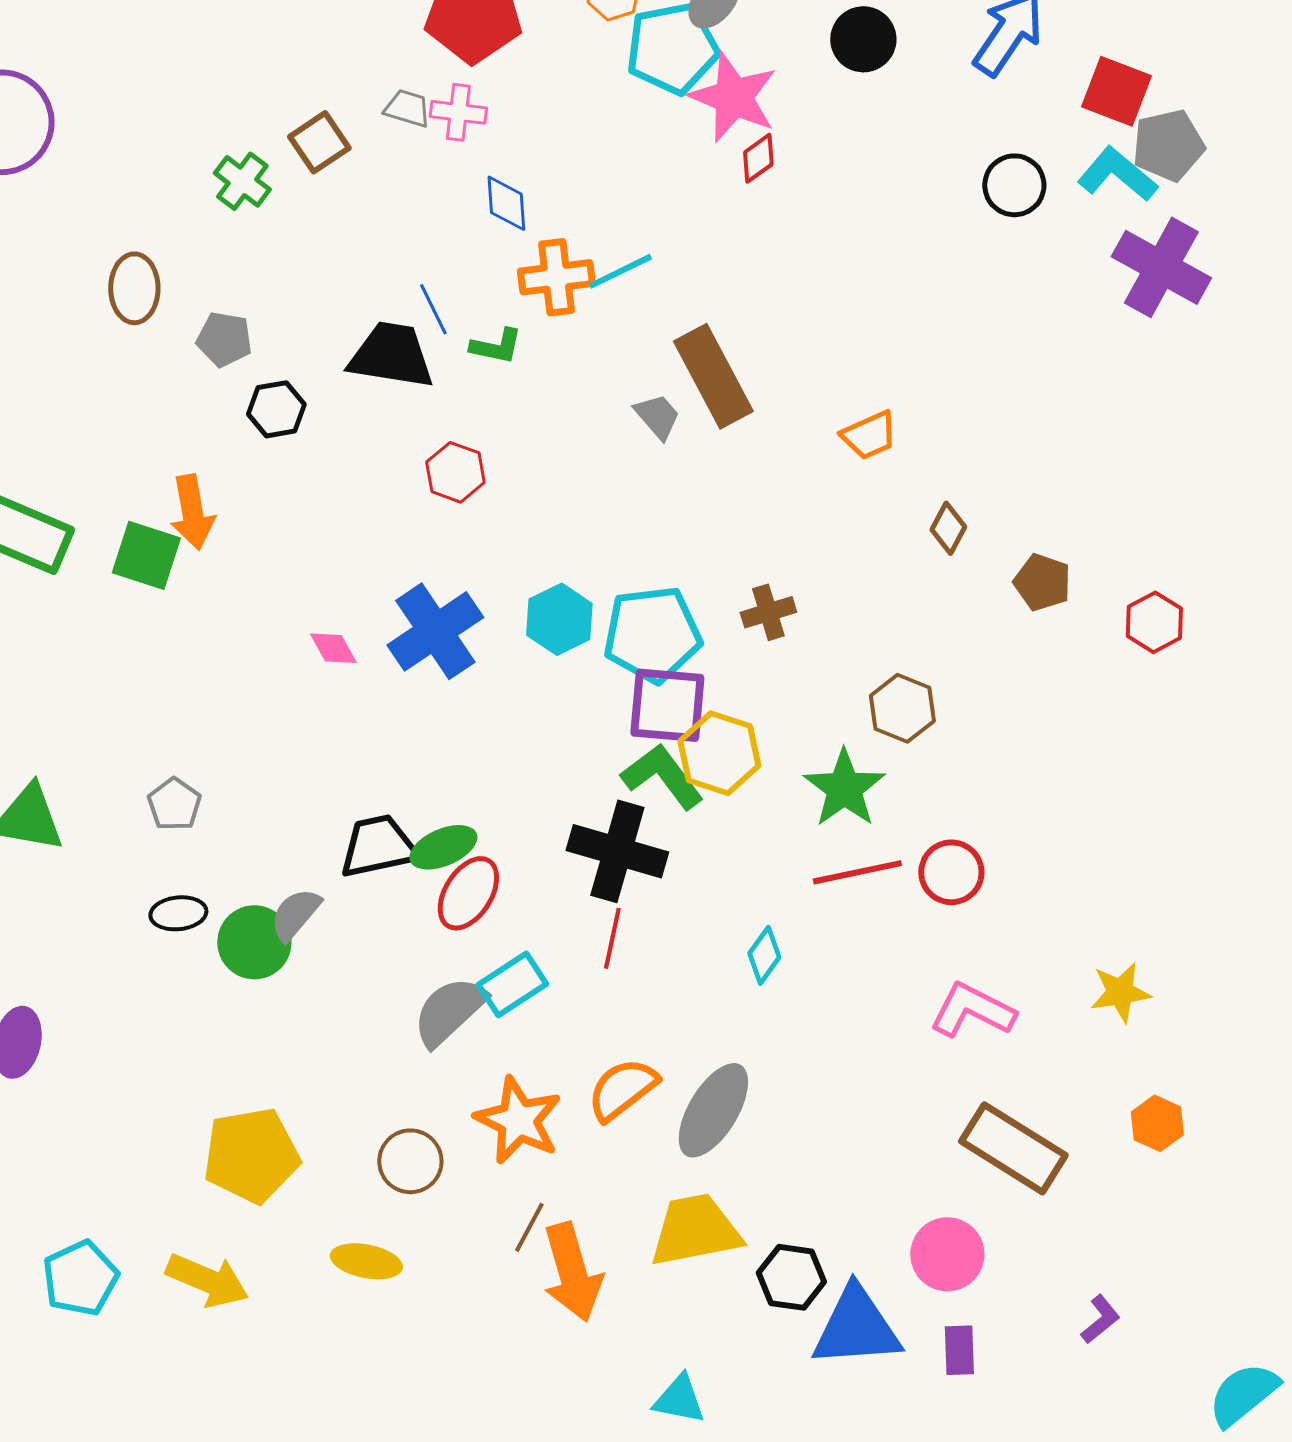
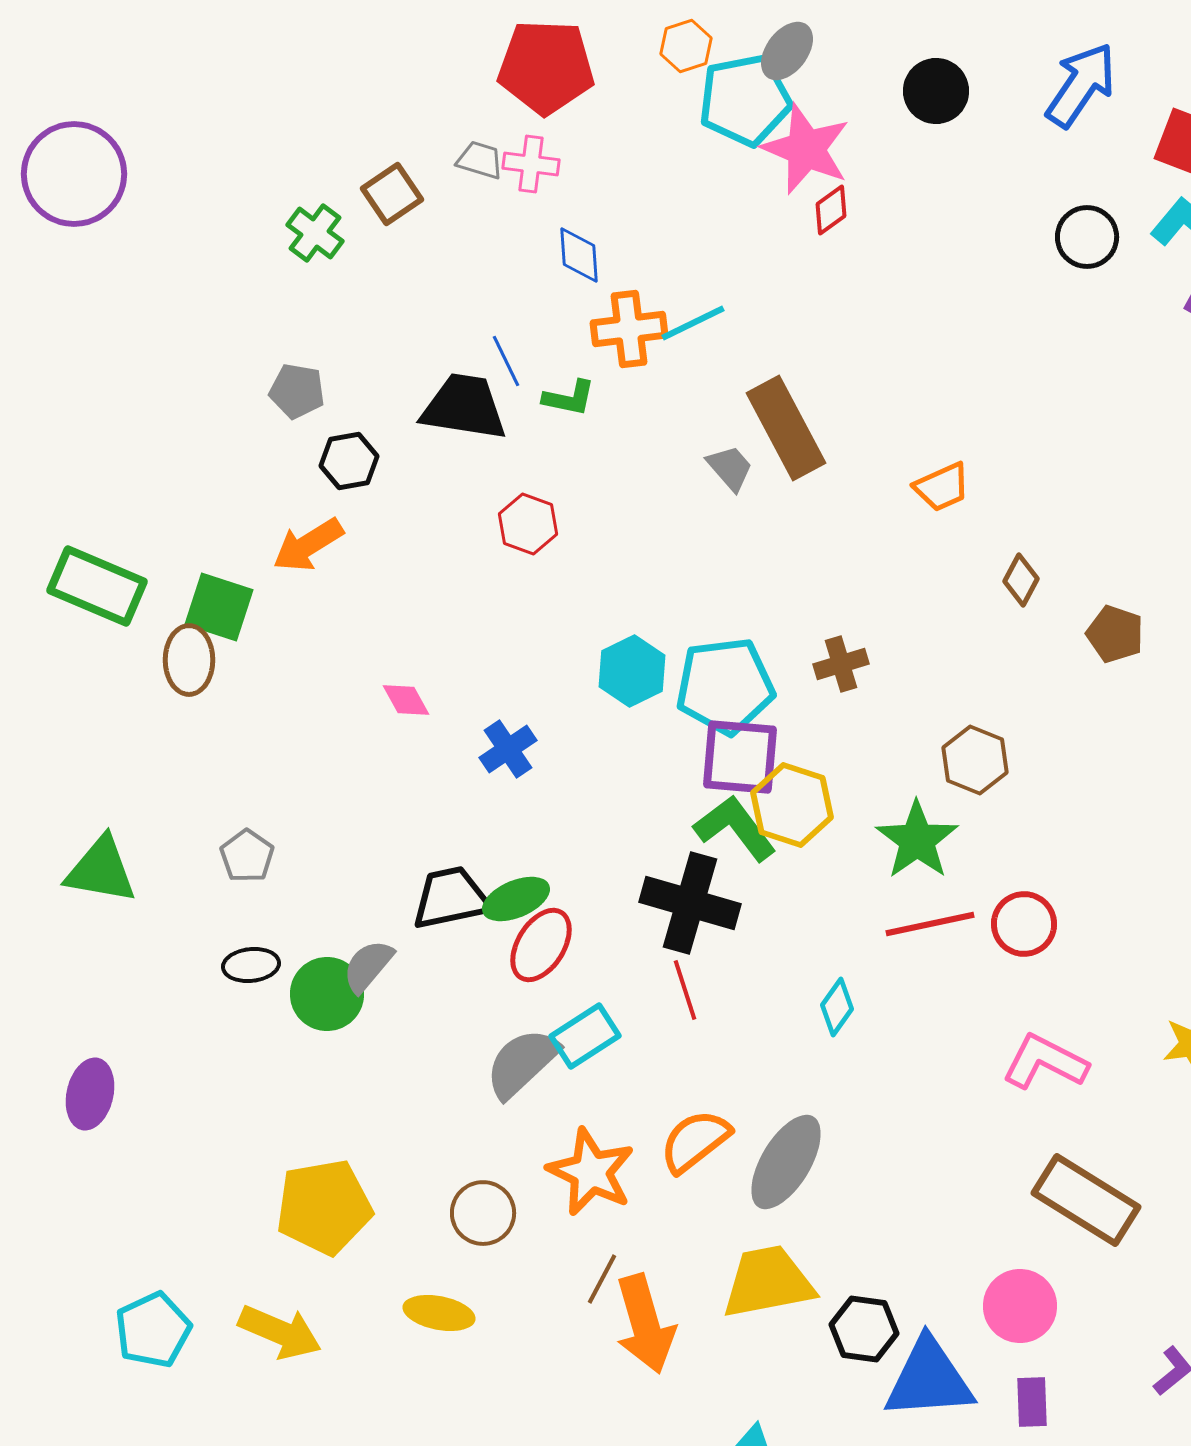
brown ellipse: (134, 288) -> (189, 660), moved
orange arrow: (192, 512) -> (308, 545), moved, turned 68
blue cross: (435, 631) -> (508, 749), moved, size x0.6
red line: (612, 938) -> (685, 990), turned -30

